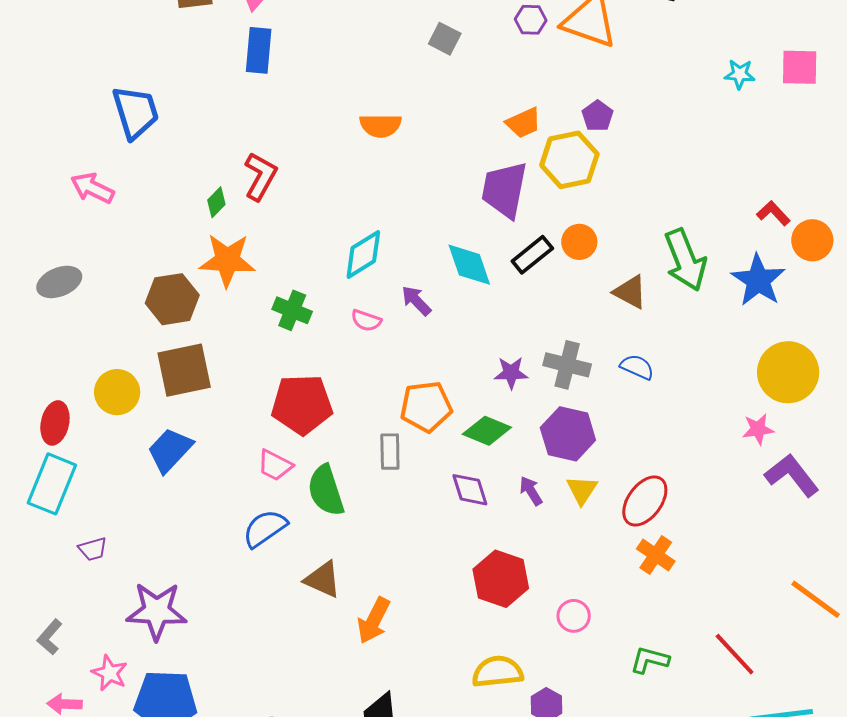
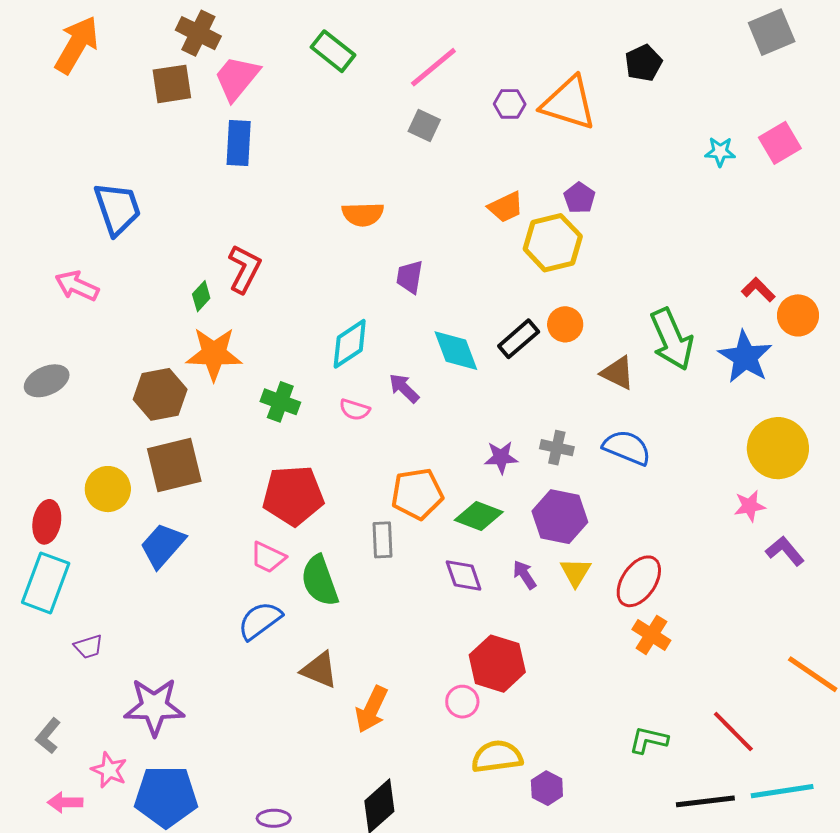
pink square: (800, 67) -> (780, 143), turned -30
purple trapezoid: (504, 190) -> (410, 277), moved, size x0.6
gray cross: (567, 365) -> (557, 448), size x0.7
blue semicircle: (637, 367) -> (627, 448), size x1.4
purple L-shape: (792, 475) -> (785, 551), size x0.7
pink circle: (574, 616) -> (462, 702), moved

